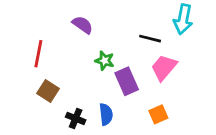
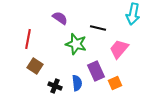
black line: (150, 39) -> (98, 28), moved
green star: (105, 61) -> (76, 44), size x1.5
purple rectangle: (127, 81) -> (96, 71), moved

